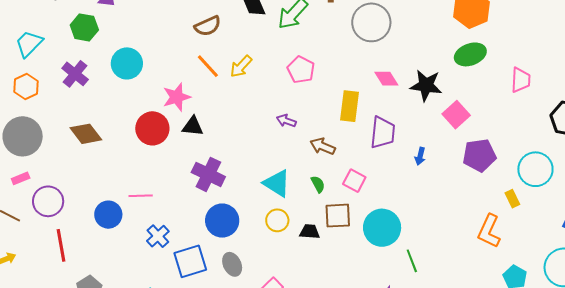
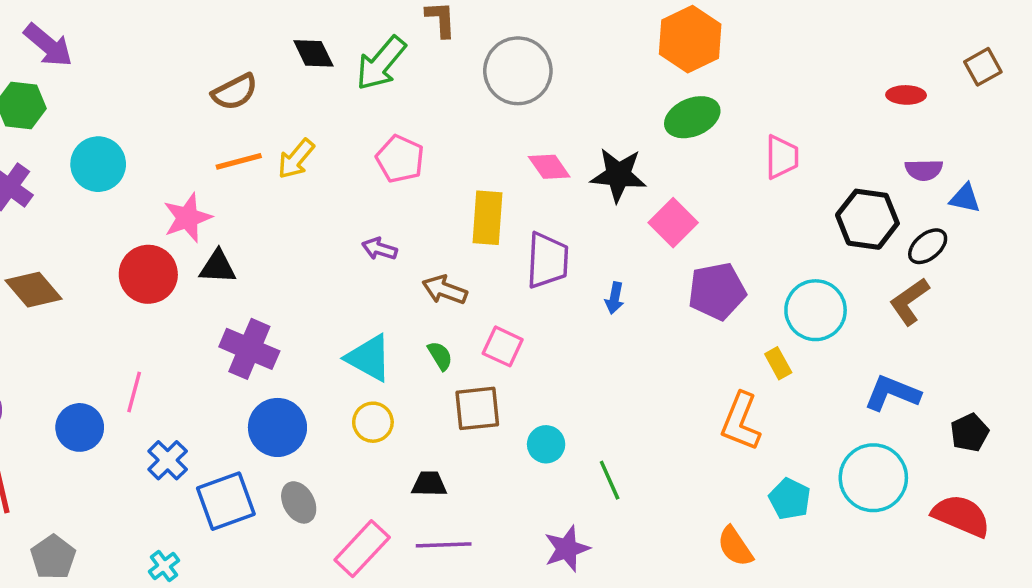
orange line: (208, 66) -> (239, 161), turned -60
pink line: (141, 196) -> (134, 392), turned -70
cyan circle: (382, 228) -> (546, 444), moved, size x0.6
black trapezoid: (310, 232) -> (429, 484), moved

